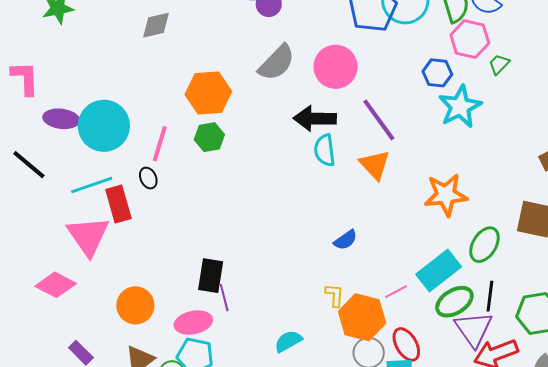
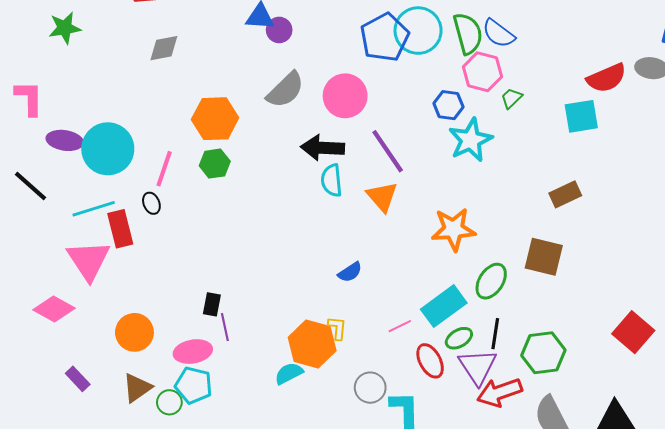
black rectangle: (211, 276) -> (212, 304), size x0.7
green ellipse: (454, 302) -> (459, 338), size x0.7
orange hexagon: (362, 317) -> (312, 344), moved
red ellipse: (406, 344) -> (430, 361), moved

